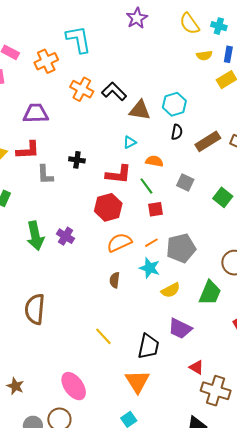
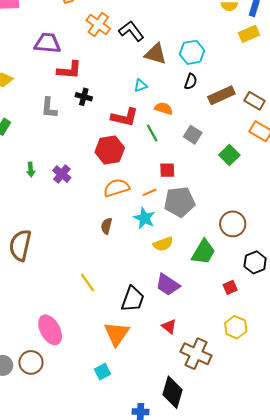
red L-shape: (28, 150) -> (69, 70), moved
red square: (156, 209) -> (167, 170), moved
green arrow: (35, 236) -> (31, 170), size x0.5
red triangle: (196, 367) -> (169, 327), moved

